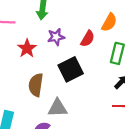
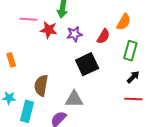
red star: (27, 48) -> (49, 30), moved, turned -30
brown semicircle: (36, 85) -> (41, 85), moved

